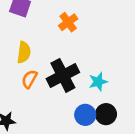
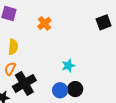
black cross: (63, 75) -> (24, 83), moved
orange semicircle: (29, 79) -> (10, 69), moved

